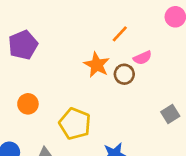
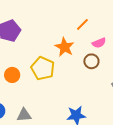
brown circle: (124, 74) -> (91, 61), moved
yellow pentagon: (75, 124) -> (43, 68), moved

